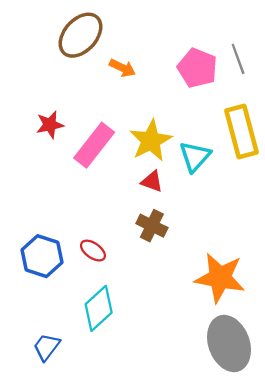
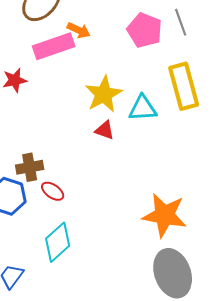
pink rectangle: (94, 145) -> (54, 46), moved, turned 33
cyan triangle: (195, 156) -> (143, 108), turned 44
brown cross: (152, 226) -> (30, 167), moved, turned -36

